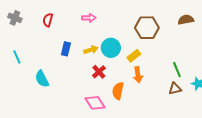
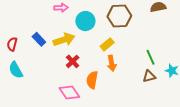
red semicircle: (48, 20) -> (12, 44), moved
cyan circle: (111, 48) -> (85, 21), moved
blue rectangle: (66, 49) -> (39, 39), turned -56
yellow arrow: (91, 50) -> (64, 40), size x1.5

